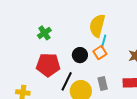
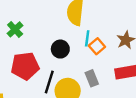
cyan line: (104, 41) -> (87, 38), moved
orange square: (100, 53) -> (97, 46), moved

